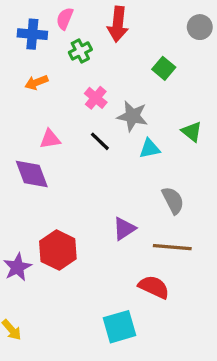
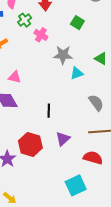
pink cross: (96, 98) -> (41, 35), moved
pink triangle: (50, 139) -> (15, 77), turned 32
black line: (100, 141) -> (49, 111), moved, turned 56
purple triangle: (124, 229) -> (63, 139), moved

